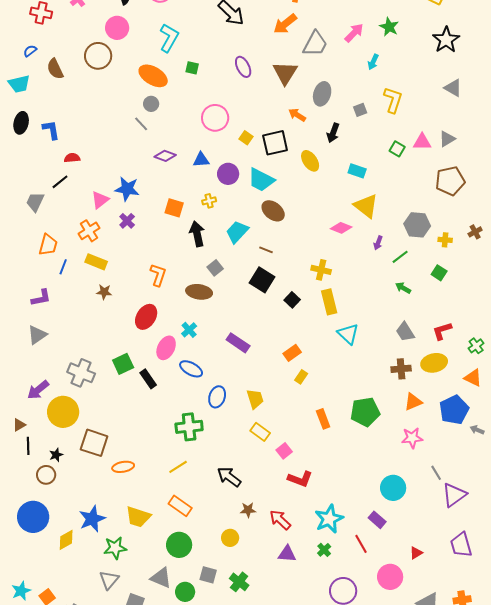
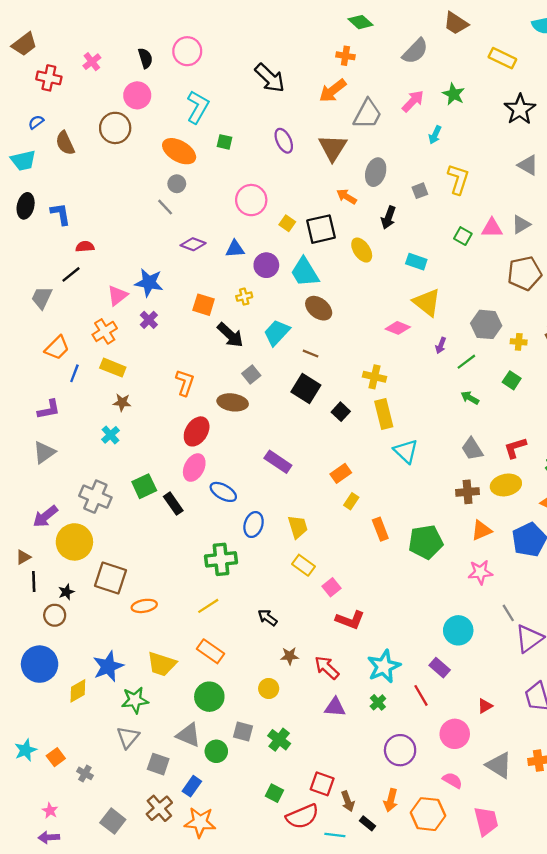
cyan trapezoid: (261, 180) -> (305, 272), turned 32
black arrow: (197, 234) -> (230, 335), turned 145
orange trapezoid: (48, 245) -> (57, 348), turned 30
red ellipse: (146, 317) -> (197, 431), moved
cyan cross: (189, 330) -> (110, 435), moved
orange rectangle: (323, 419) -> (380, 529), moved
black arrow: (229, 477) -> (267, 618), size x0.7

